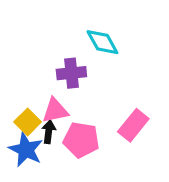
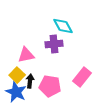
purple cross: (71, 73) -> (54, 44), moved
pink triangle: (55, 111) -> (26, 55), moved

